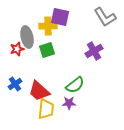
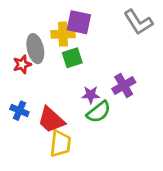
green square: (47, 50) -> (72, 58), moved
purple cross: (94, 51) -> (124, 86), moved
blue cross: (15, 84) -> (19, 111), turned -32
purple star: (69, 103) -> (91, 95), moved

